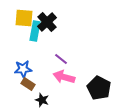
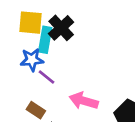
purple line: (61, 59) -> (46, 77), moved
blue star: (23, 69) -> (32, 60), moved

